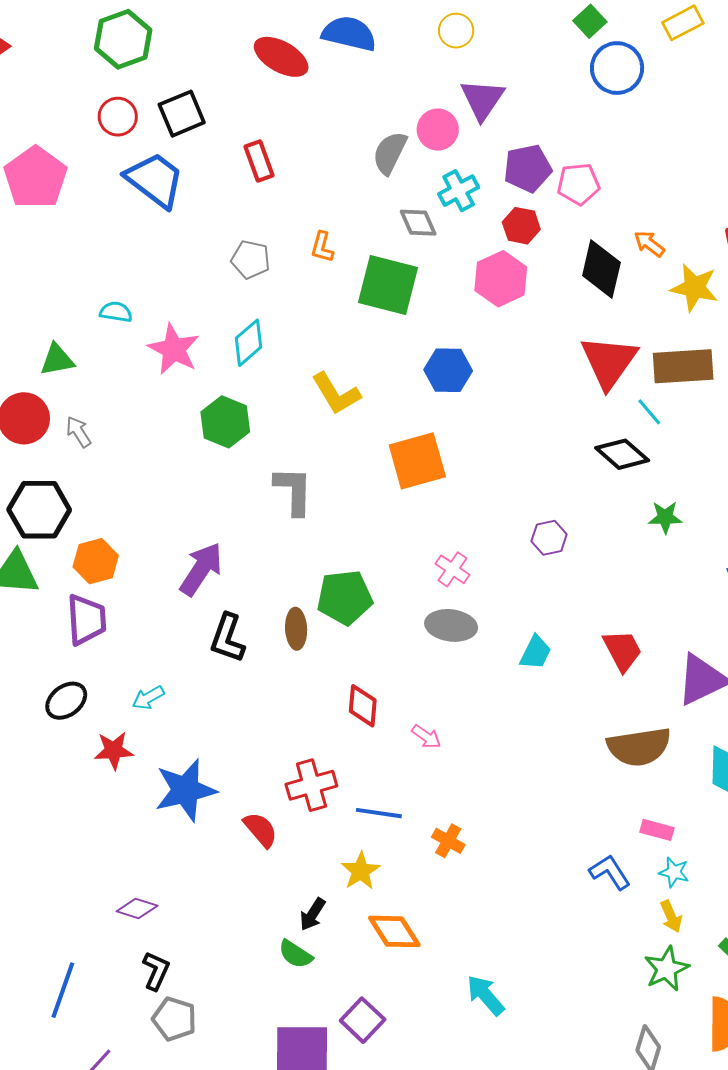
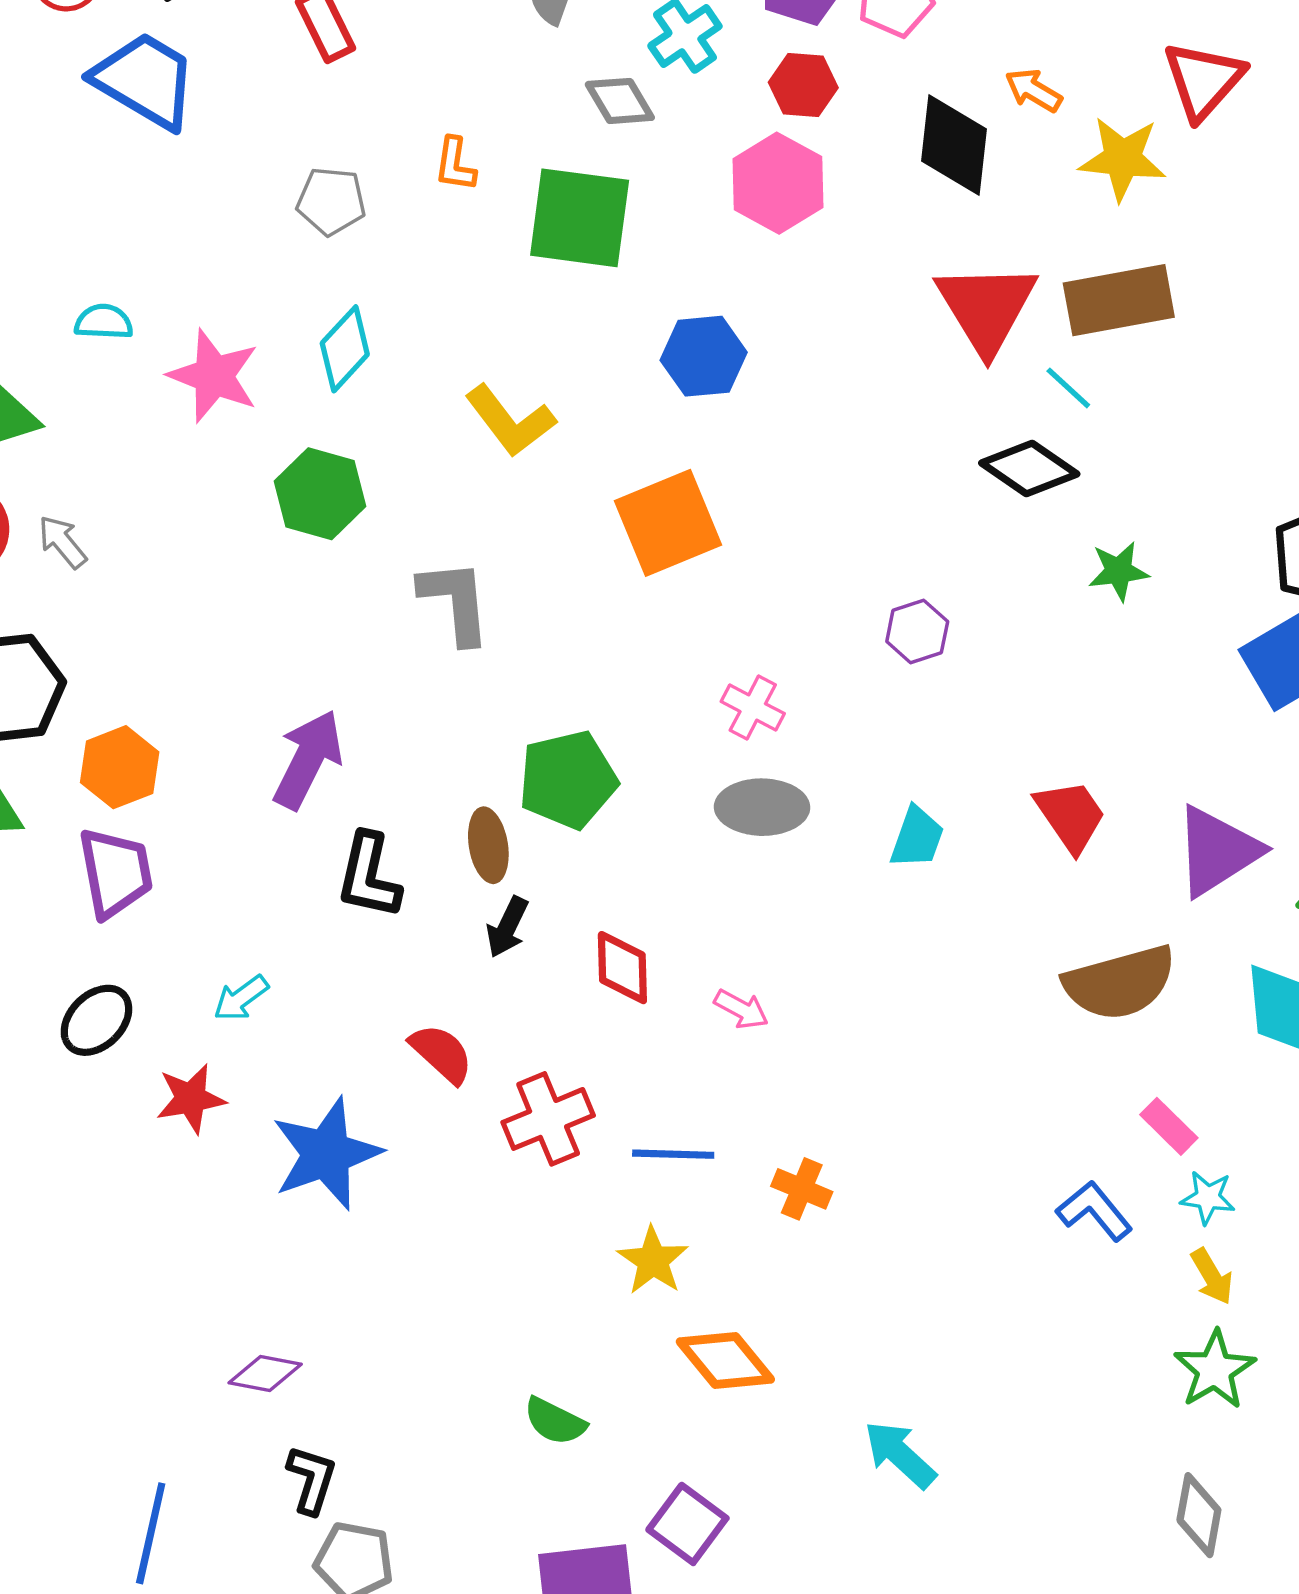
red semicircle: (260, 830) -> (442, 1053), moved
pink rectangle: (657, 830) -> (1169, 1126), turned 36
black arrow: (313, 914) -> (507, 927), moved

